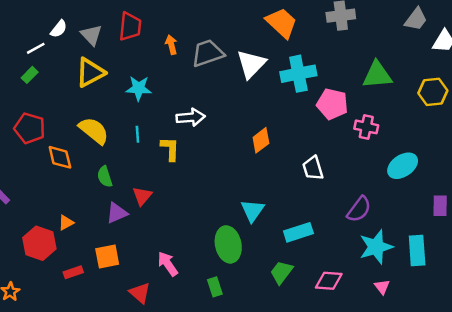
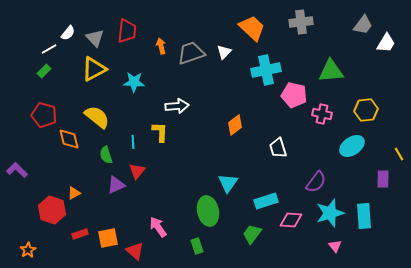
white triangle: (251, 64) -> (224, 52), moved, size x0.6
yellow hexagon: (433, 92) -> (366, 110), moved
cyan line: (137, 134) -> (133, 142), moved
orange square: (107, 257) -> (108, 238), moved
pink diamond: (329, 281) -> (291, 220), moved

